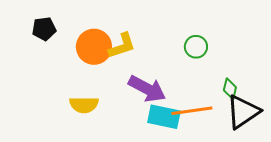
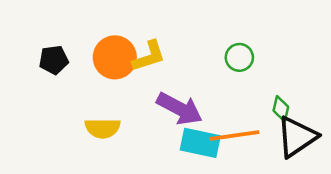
black pentagon: (44, 29) -> (54, 60), moved

